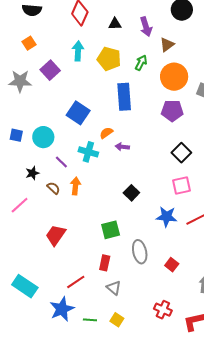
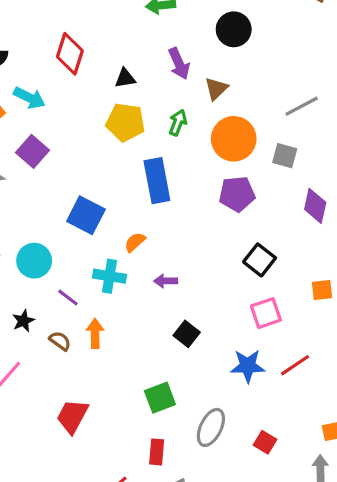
black triangle: (115, 24) -> (125, 78), moved
cyan arrow: (78, 51) -> (29, 98), moved, turned 120
purple arrow: (122, 147) -> (166, 281), moved
gray ellipse: (140, 252) -> (211, 427), turned 45

